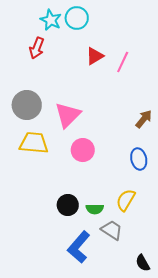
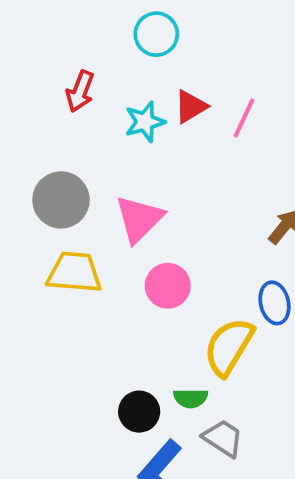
cyan star: (51, 20) -> (145, 122), moved, turned 30
yellow semicircle: (126, 200) -> (229, 347), moved, size x1.4
black circle: (68, 205) -> (139, 412), moved

